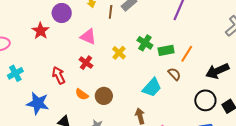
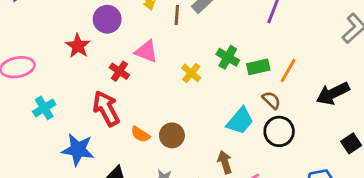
red cross: (86, 63) -> (119, 71), moved
red arrow: (59, 75) -> (106, 108), size x1.4
black circle: (205, 100) -> (279, 131), moved

